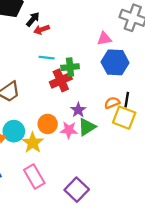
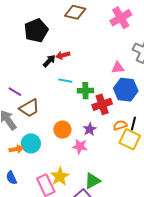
black arrow: (33, 19) -> (49, 61), moved
red cross: (61, 80) -> (102, 104), moved
orange circle: (48, 124) -> (62, 130), moved
green triangle: (87, 127) -> (92, 181), moved
yellow star: (33, 143) -> (60, 177), moved

